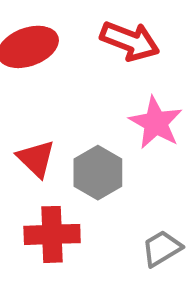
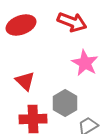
gray hexagon: (98, 173) -> (65, 103), moved

